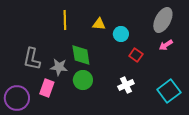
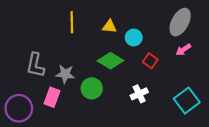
green diamond: (81, 55) -> (110, 61), moved, turned -50

